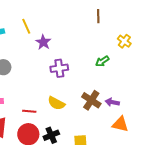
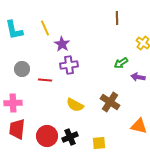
purple cross: (59, 68) -> (69, 65), moved
purple arrow: (112, 102) -> (138, 77), moved
red line: (29, 111) -> (45, 80), moved

